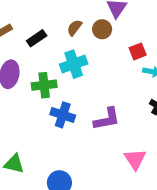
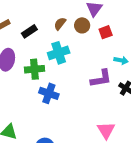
red square: (138, 51) -> (106, 32), moved
purple L-shape: (107, 119) -> (101, 78), moved

